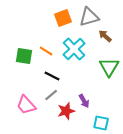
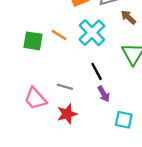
black line: (52, 76) -> (97, 71), moved, turned 35
gray line: (51, 95) -> (65, 87), turned 56
red star: (66, 111) -> (67, 114), moved

